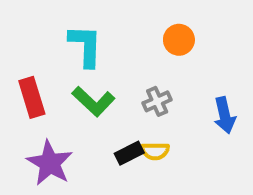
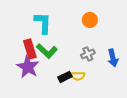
red rectangle: (32, 97) -> (30, 49), moved
gray cross: (157, 101) -> (88, 54), moved
purple star: (50, 163) -> (28, 67), moved

